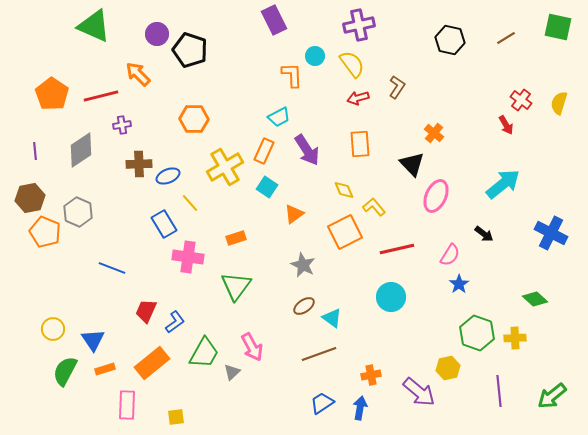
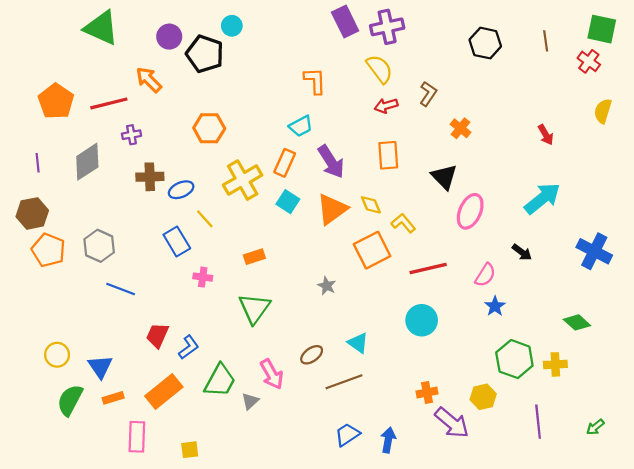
purple rectangle: (274, 20) -> (345, 21), moved
brown line: (506, 38) -> (546, 41), turned -66
cyan circle: (315, 56) -> (232, 26), moved
red cross: (521, 100) -> (589, 61), moved
orange cross: (434, 133) -> (460, 128), moved
gray hexagon: (78, 212) -> (99, 246), moved
orange triangle: (294, 214) -> (332, 209), moved, size x1.5
pink cross: (188, 257) -> (203, 277), size x0.6
gray star: (303, 265) -> (327, 286), size x0.7
brown ellipse: (304, 306) -> (312, 355), moved
orange cross: (371, 375) -> (427, 393), moved
green arrow: (552, 396) -> (595, 427), size x0.6

